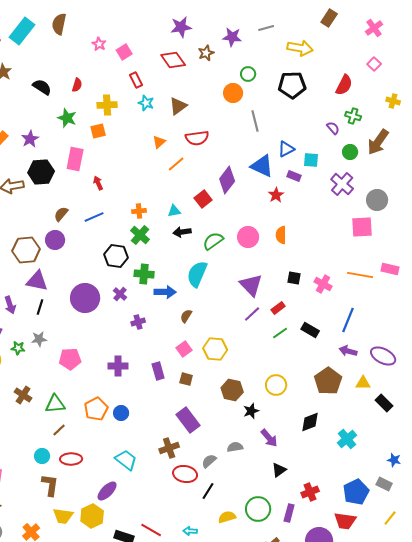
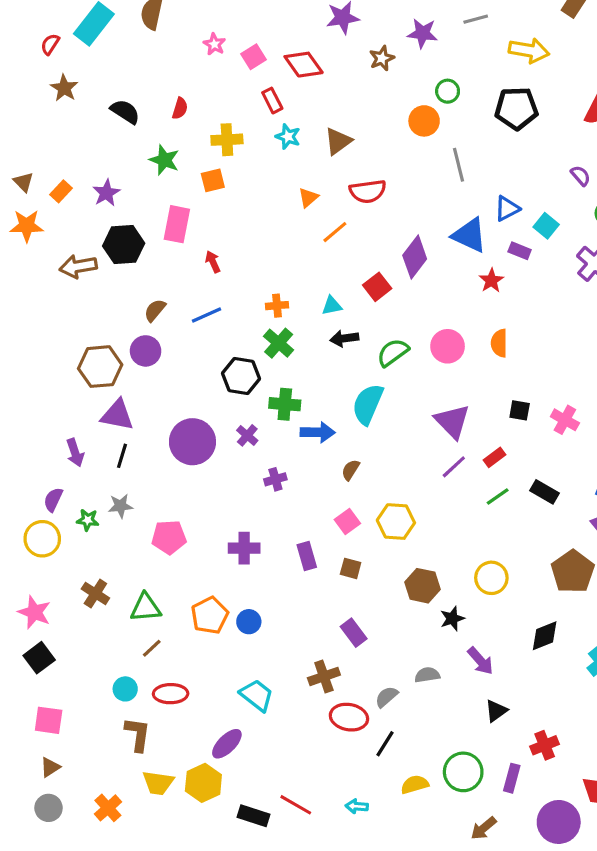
red diamond: (173, 60) -> (304, 65), moved
cyan square: (311, 160) -> (546, 226), turned 35
purple rectangle: (188, 420) -> (354, 633), size x0.7

